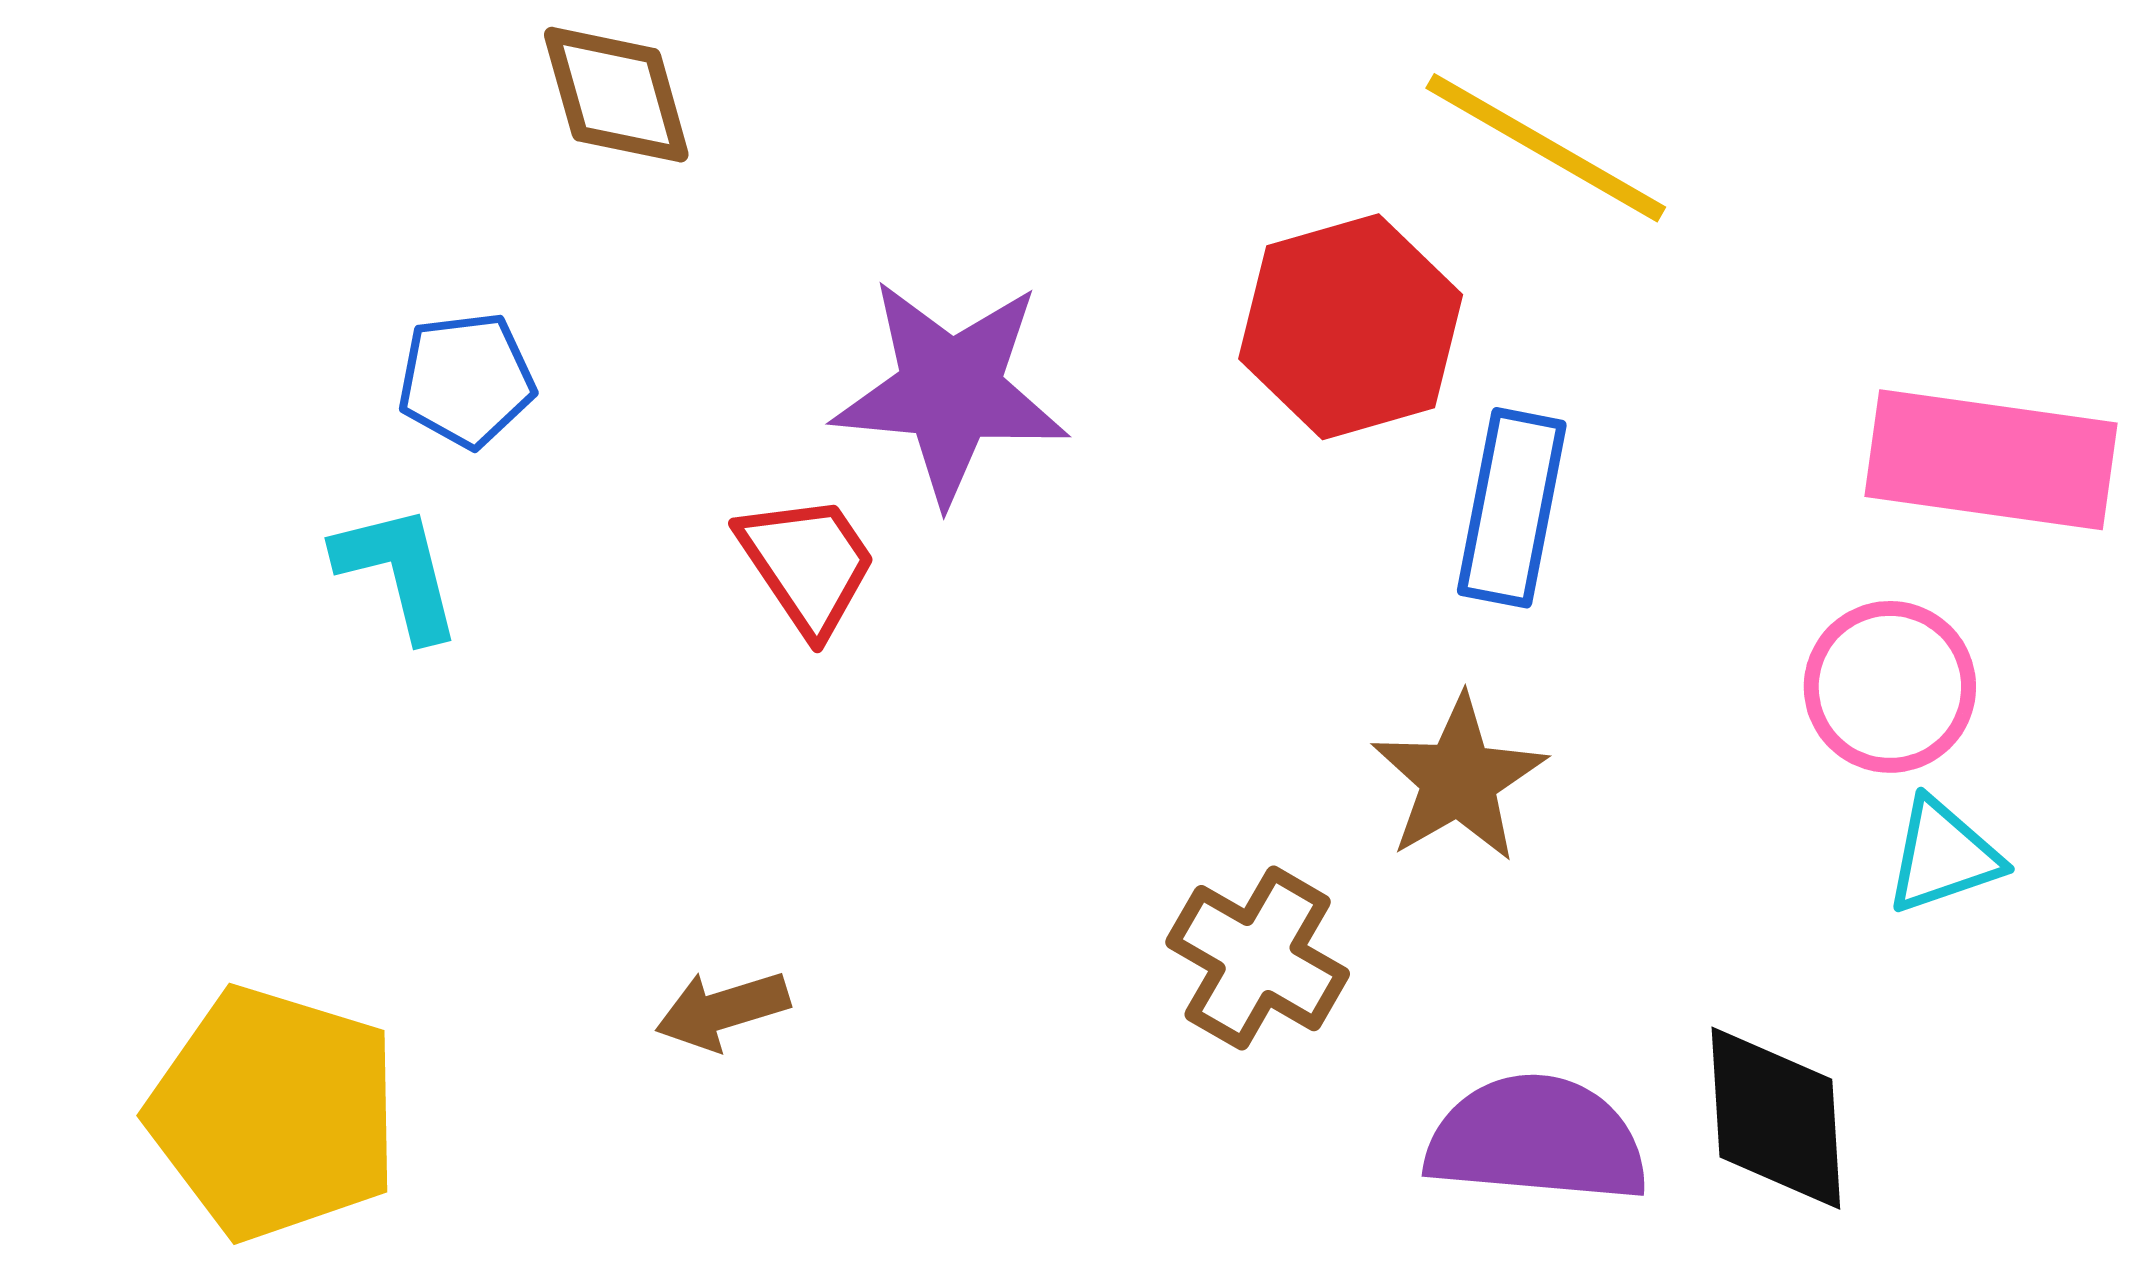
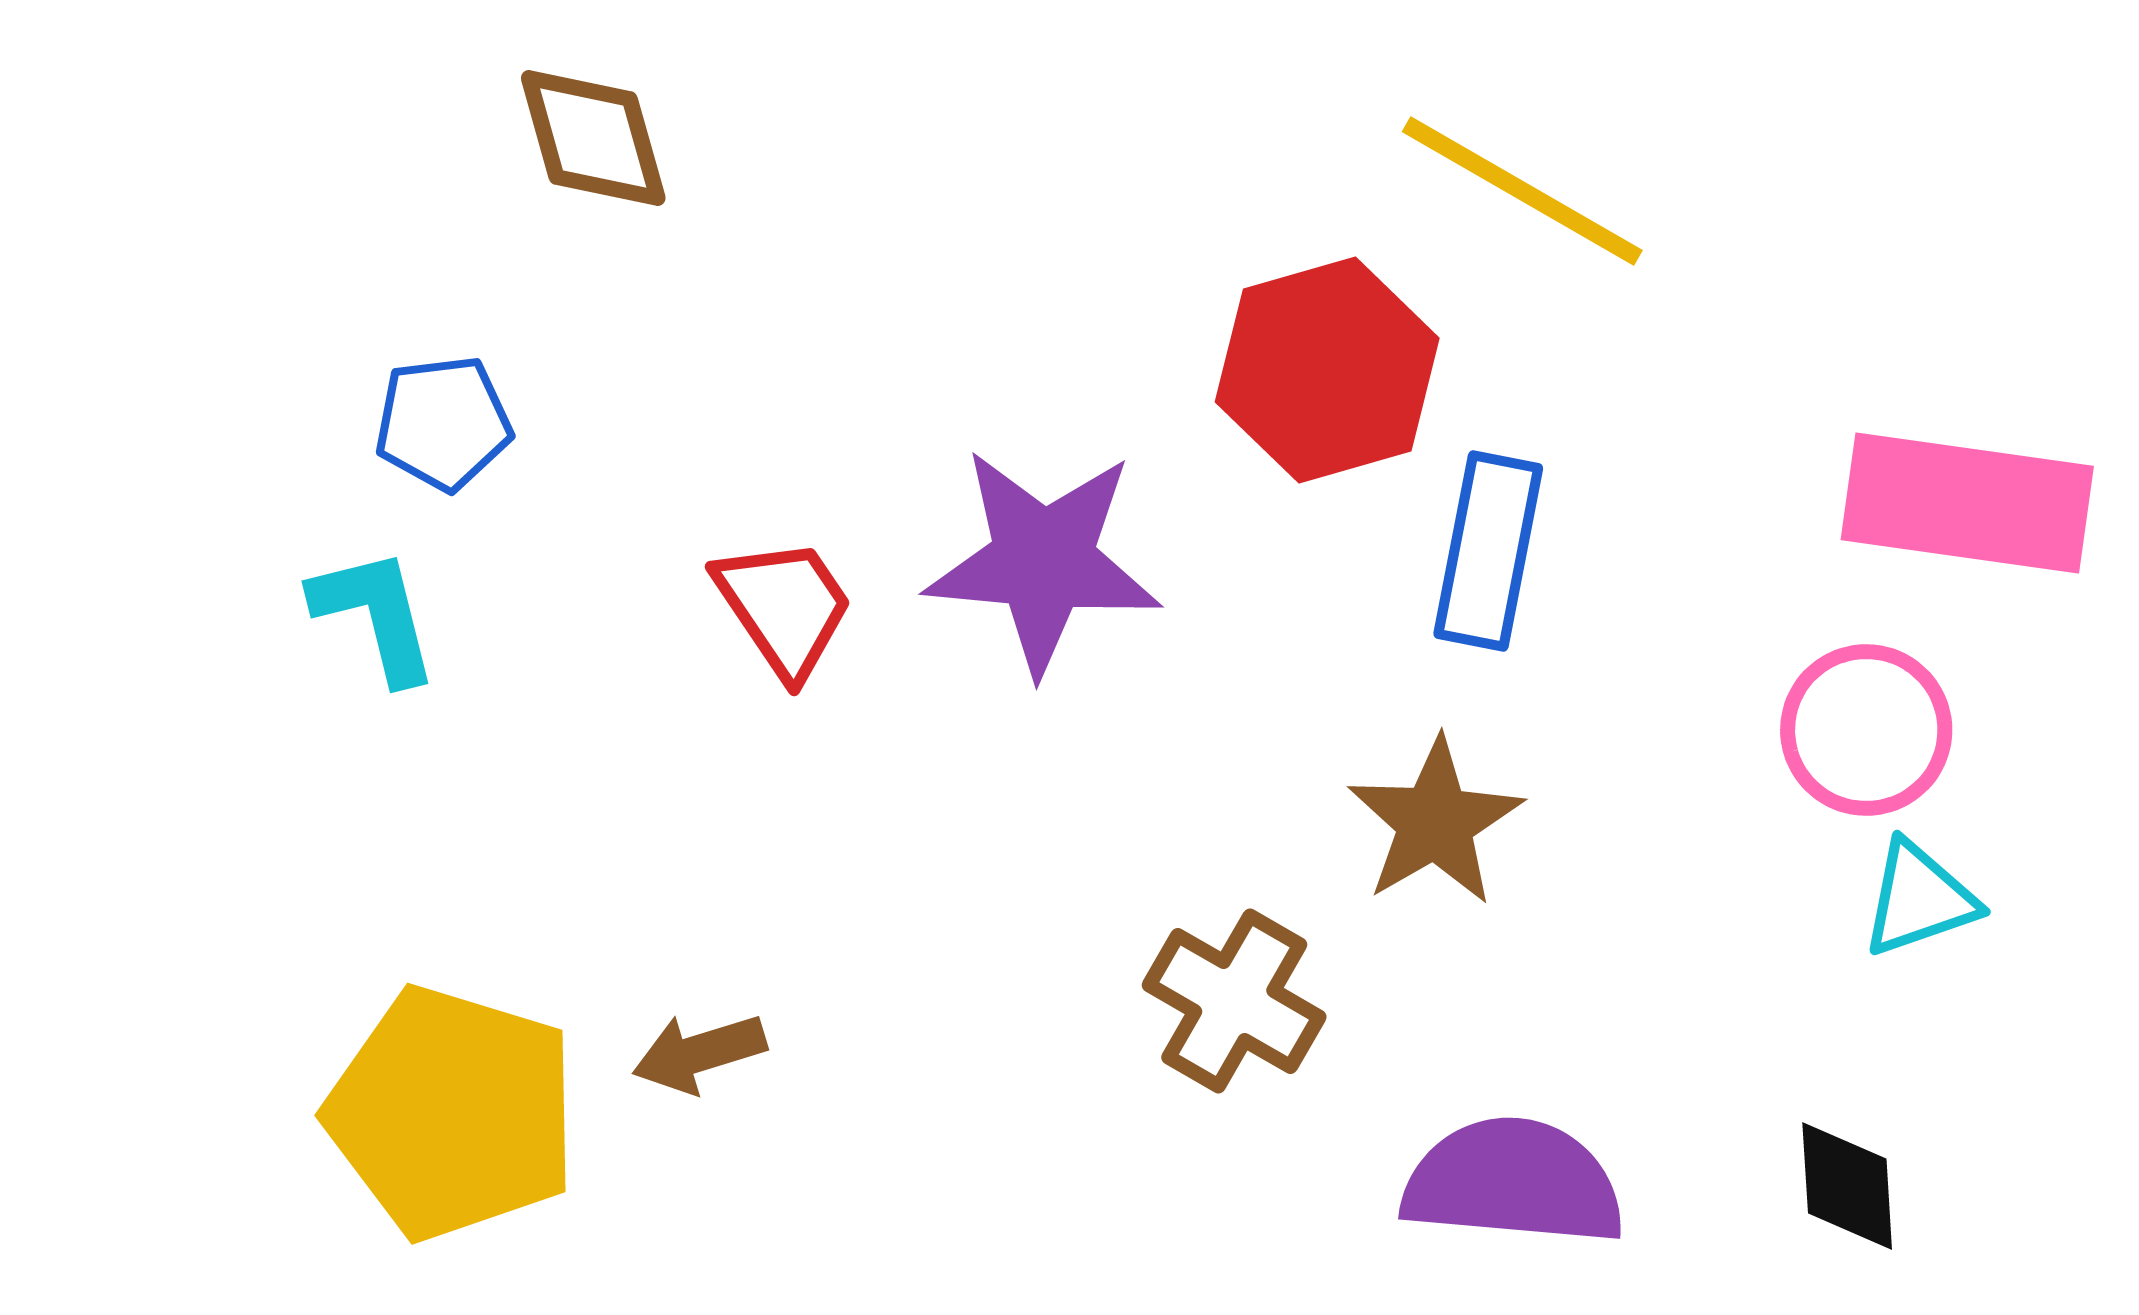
purple star: (950, 391) -> (1043, 561), moved
yellow pentagon: (274, 1113) -> (452, 1113), moved
black diamond: (1776, 1118) -> (1847, 1186), moved, size x0.7

